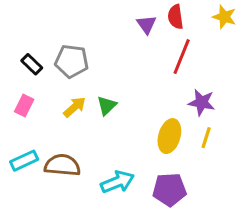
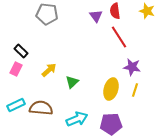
red line: (182, 57) -> (119, 37), turned -55
gray pentagon: (72, 61) -> (47, 14), moved
black rectangle: (32, 64) -> (21, 51), moved
green triangle: (107, 106) -> (72, 82), moved

